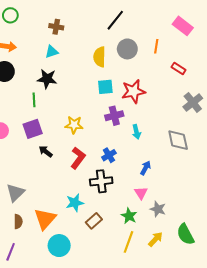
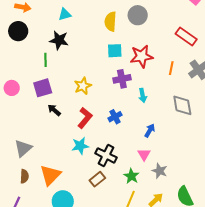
orange line: (156, 46) -> (171, 68), moved
red rectangle: (179, 69) -> (186, 37), size x1.5
yellow star: (74, 125) -> (83, 86), turned -30
black cross: (101, 181) -> (106, 155), moved, turned 30
cyan star: (75, 203) -> (80, 146), moved

